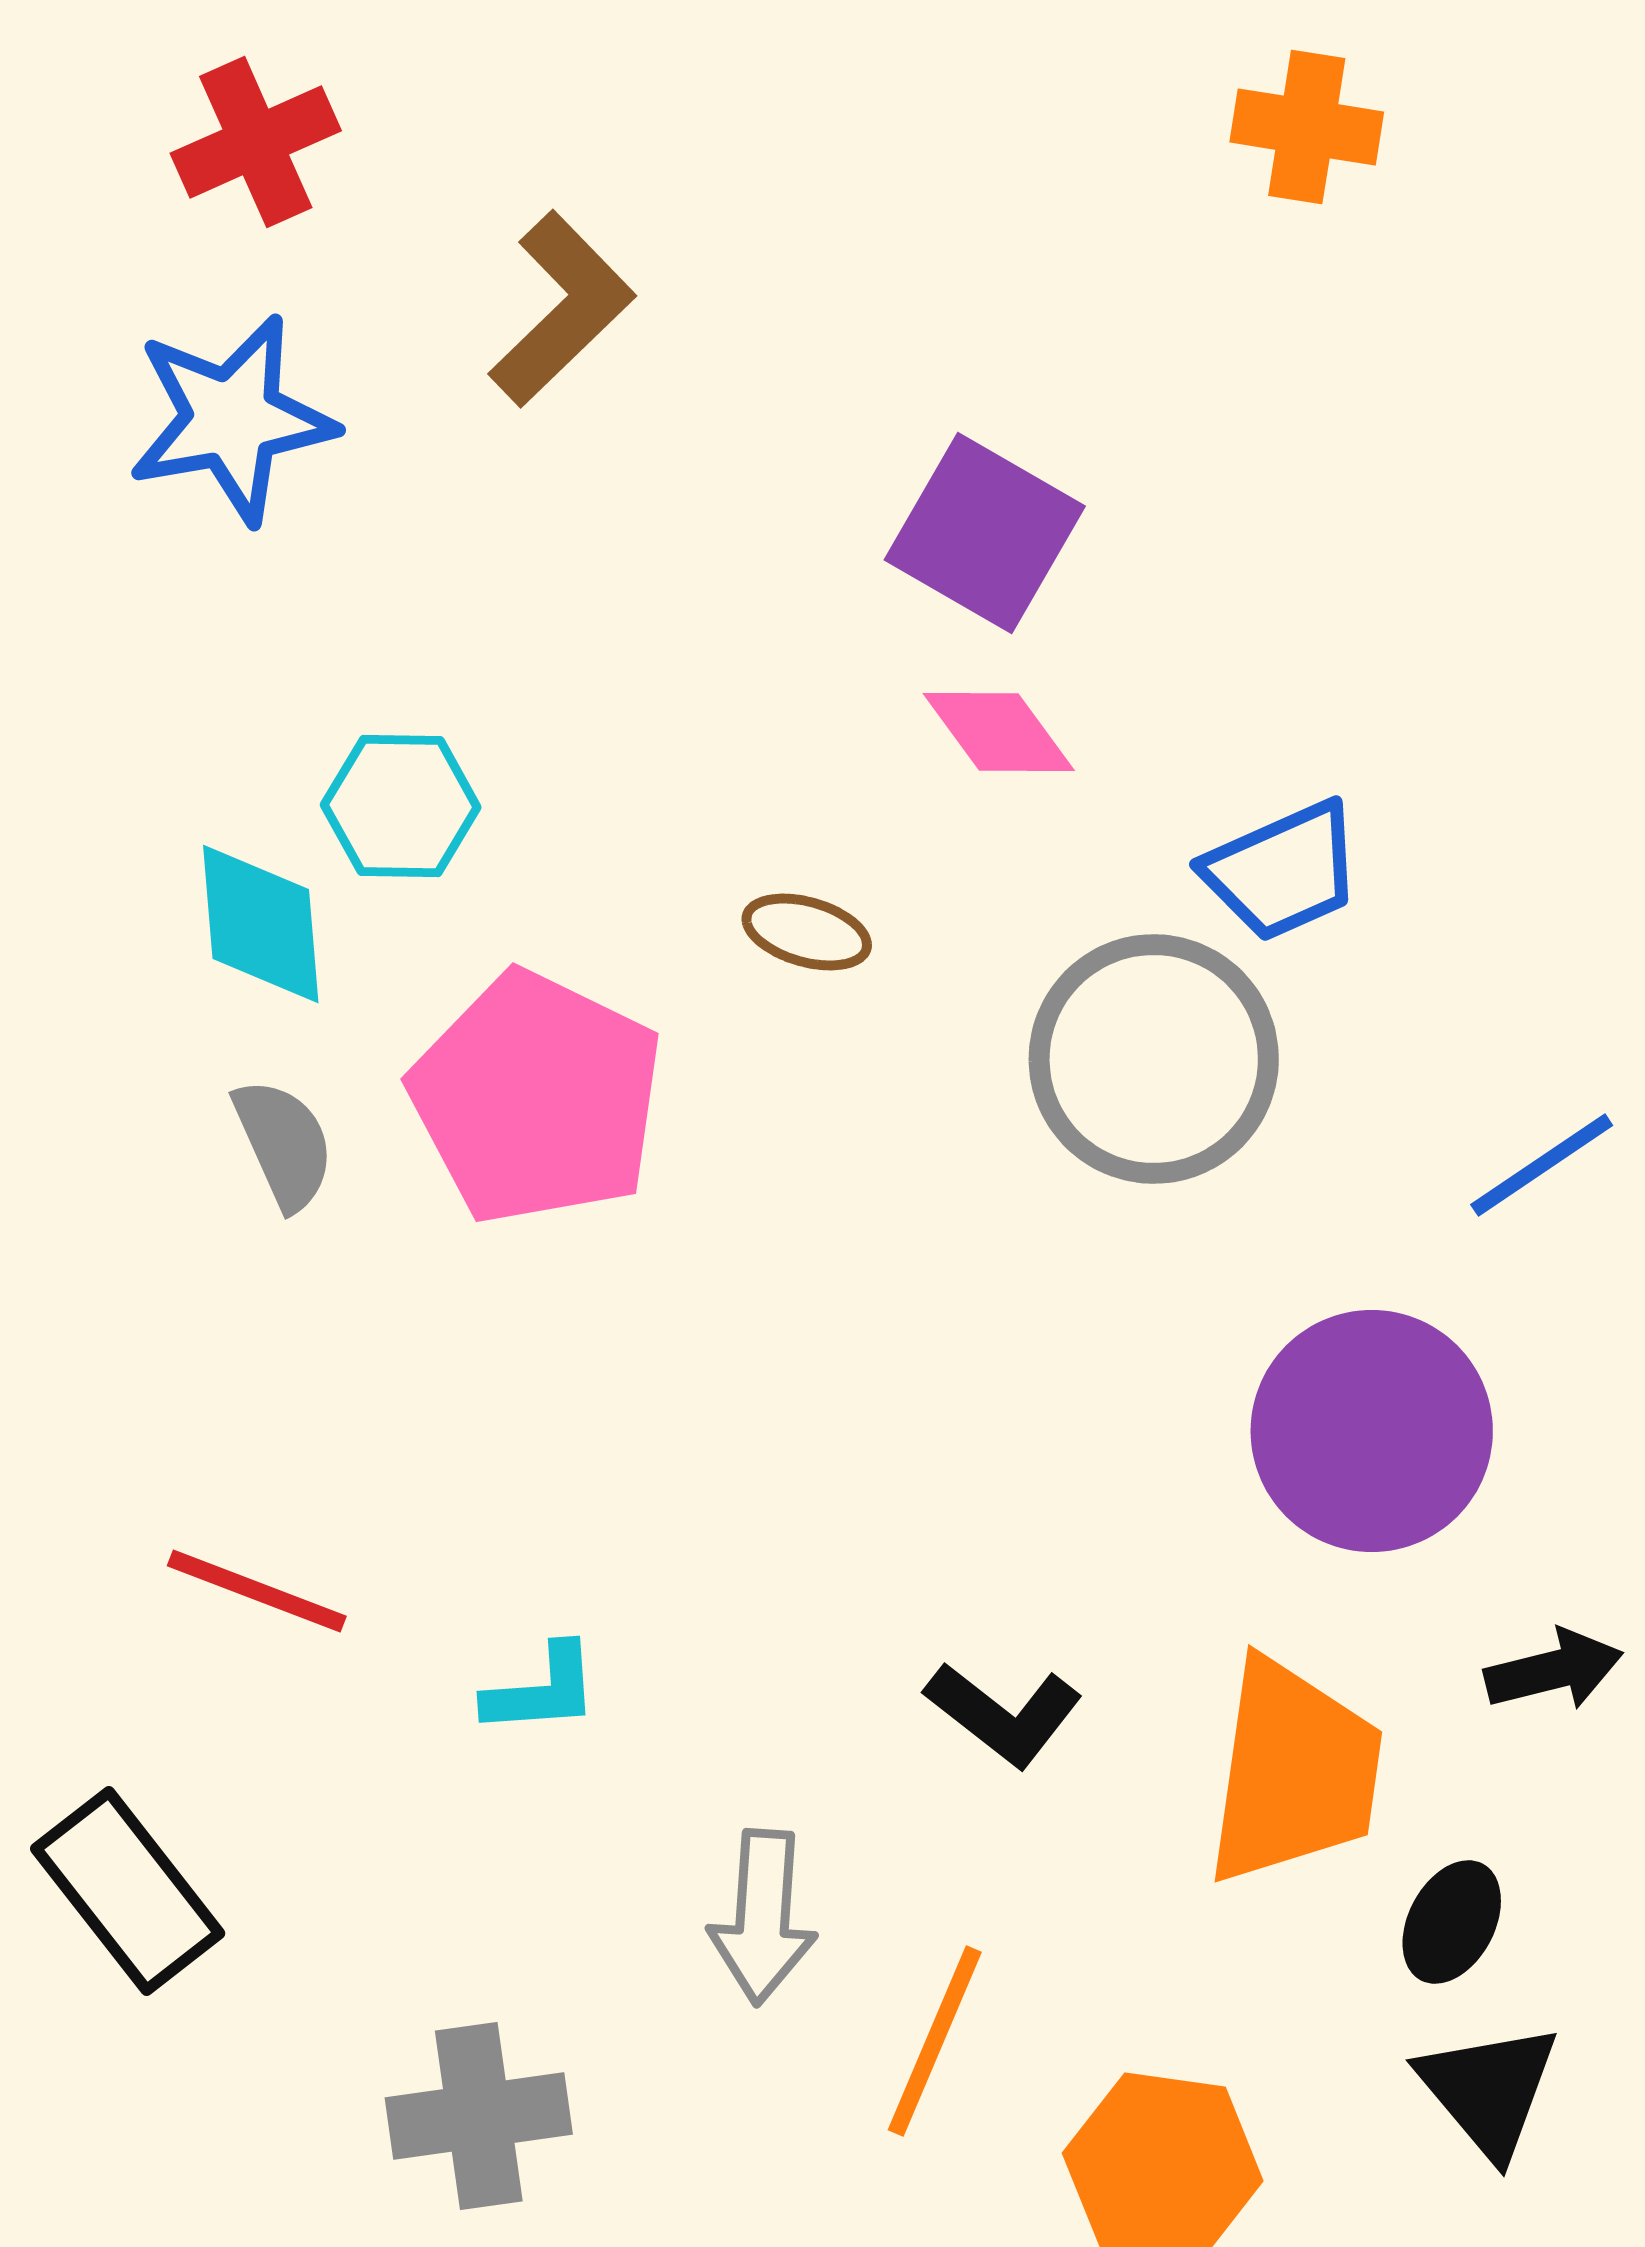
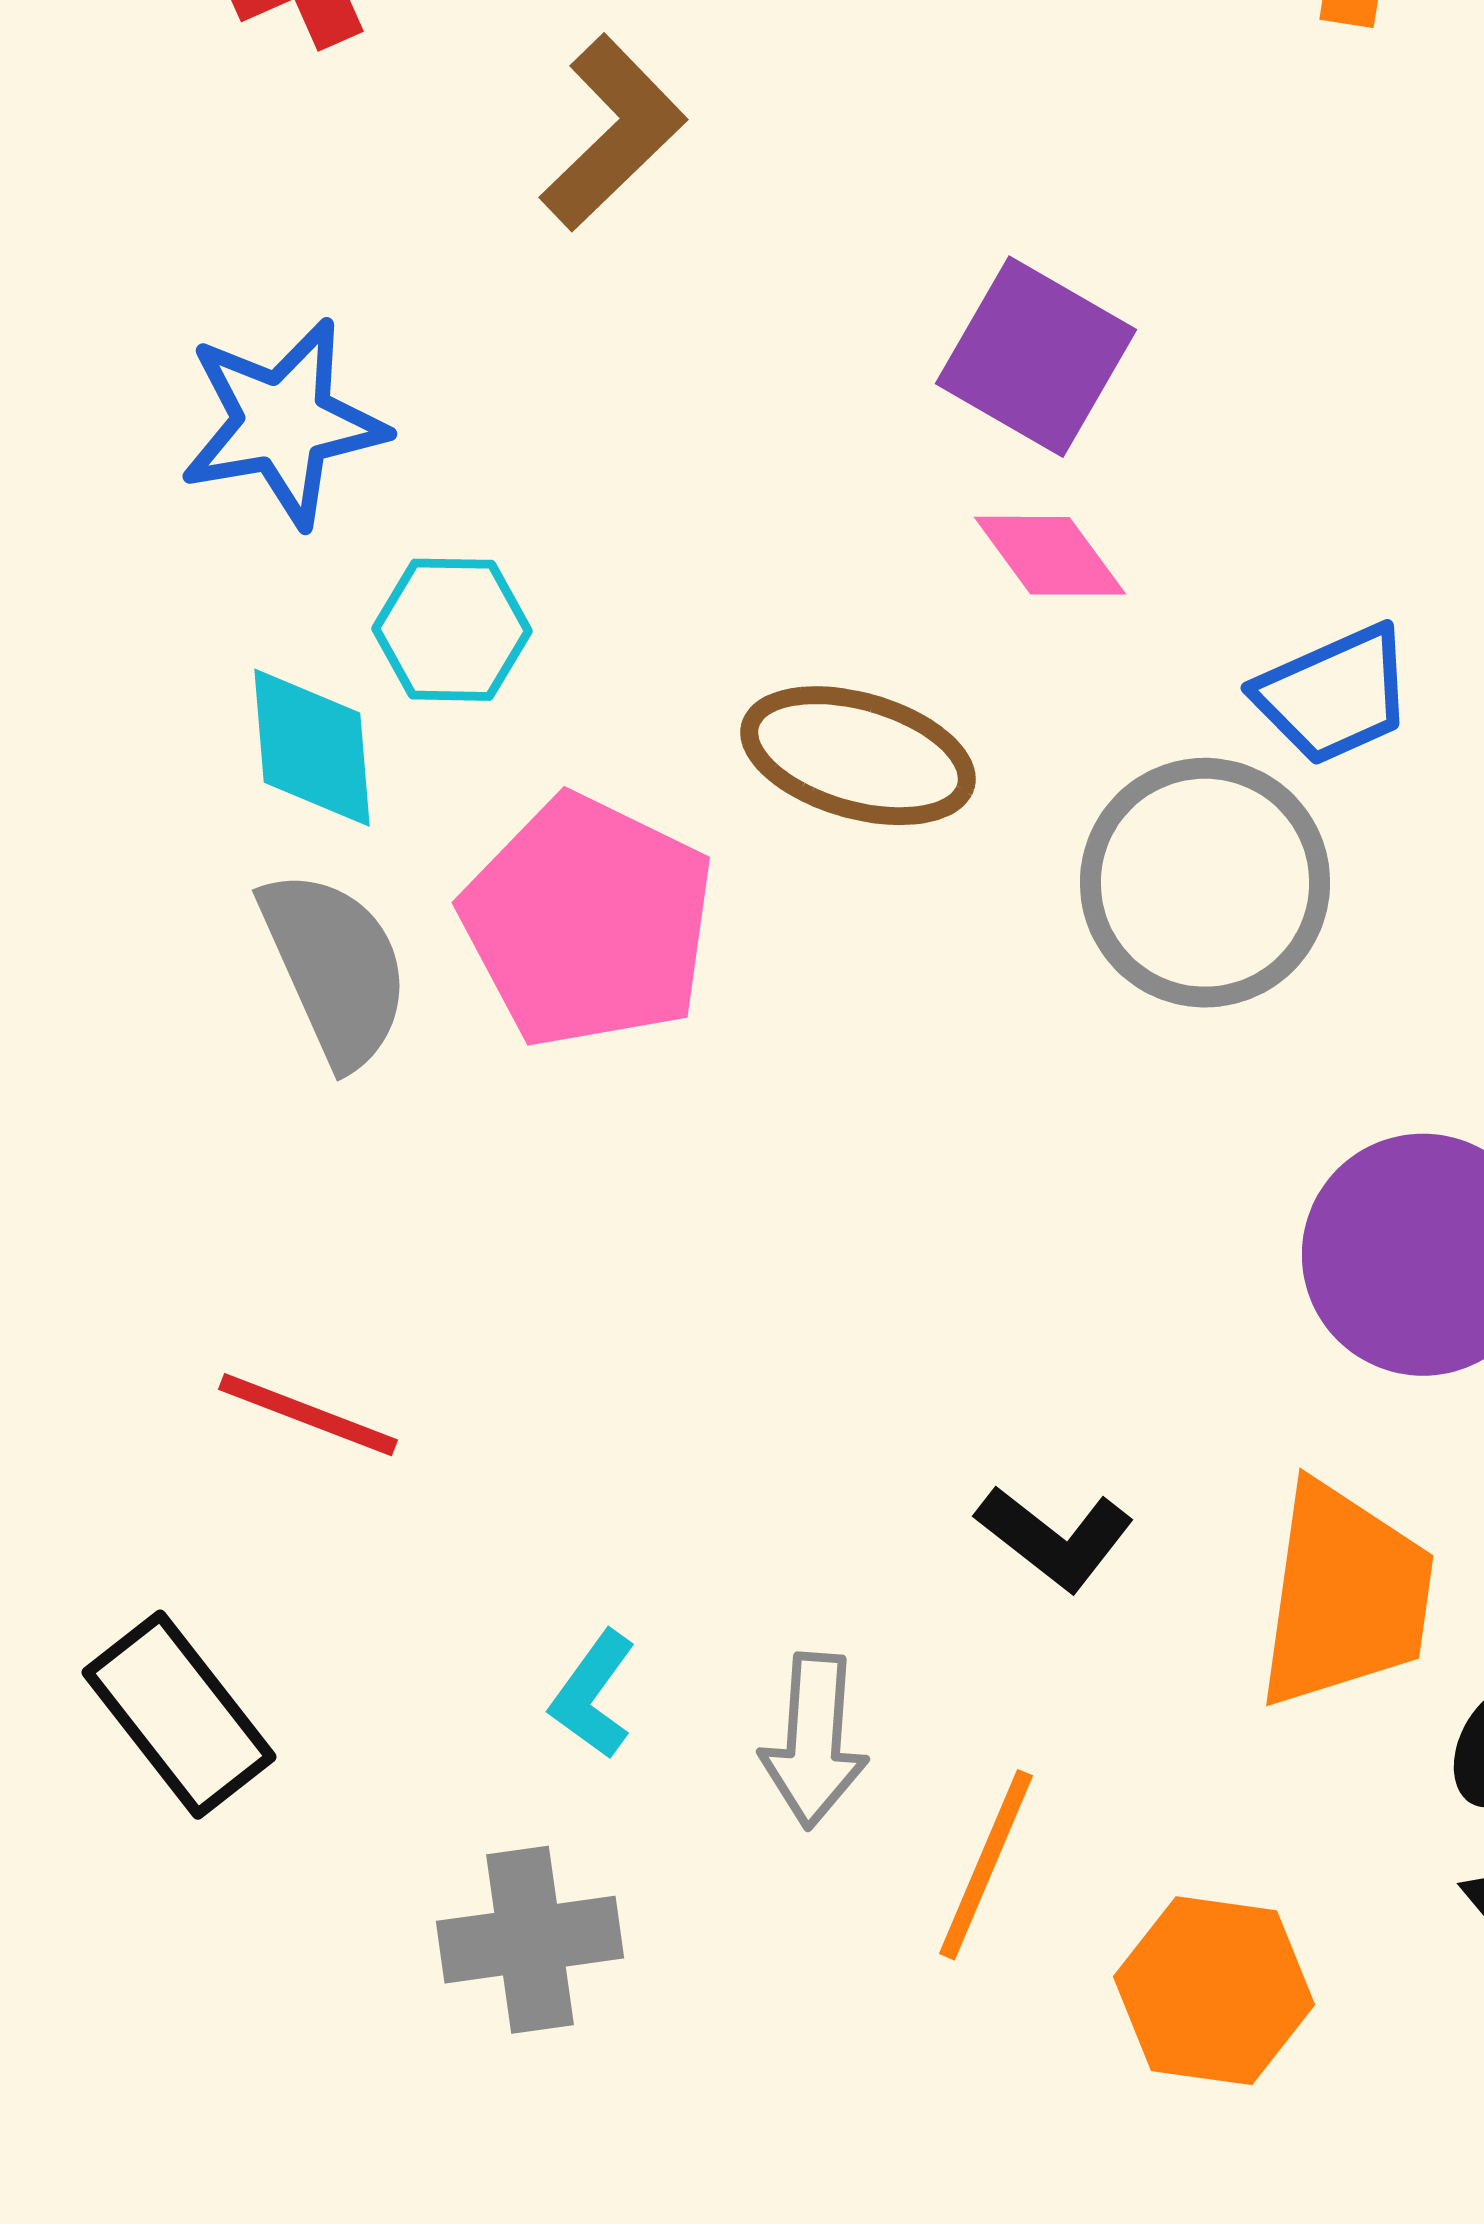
blue star: (232, 419) -> (283, 423), moved
brown ellipse: (807, 932) -> (858, 756), size x1.8
gray semicircle: (284, 1144) -> (335, 968), size x1.5
cyan L-shape: (542, 1690) -> (593, 1695), moved, turned 130

